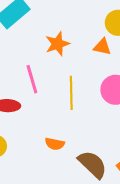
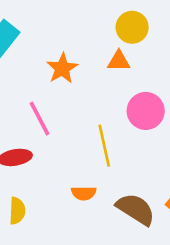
yellow line: (71, 93) -> (104, 146), moved

